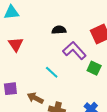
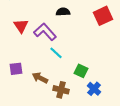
purple L-shape: (74, 51) -> (45, 32), moved
green square: (94, 68) -> (81, 71), moved

